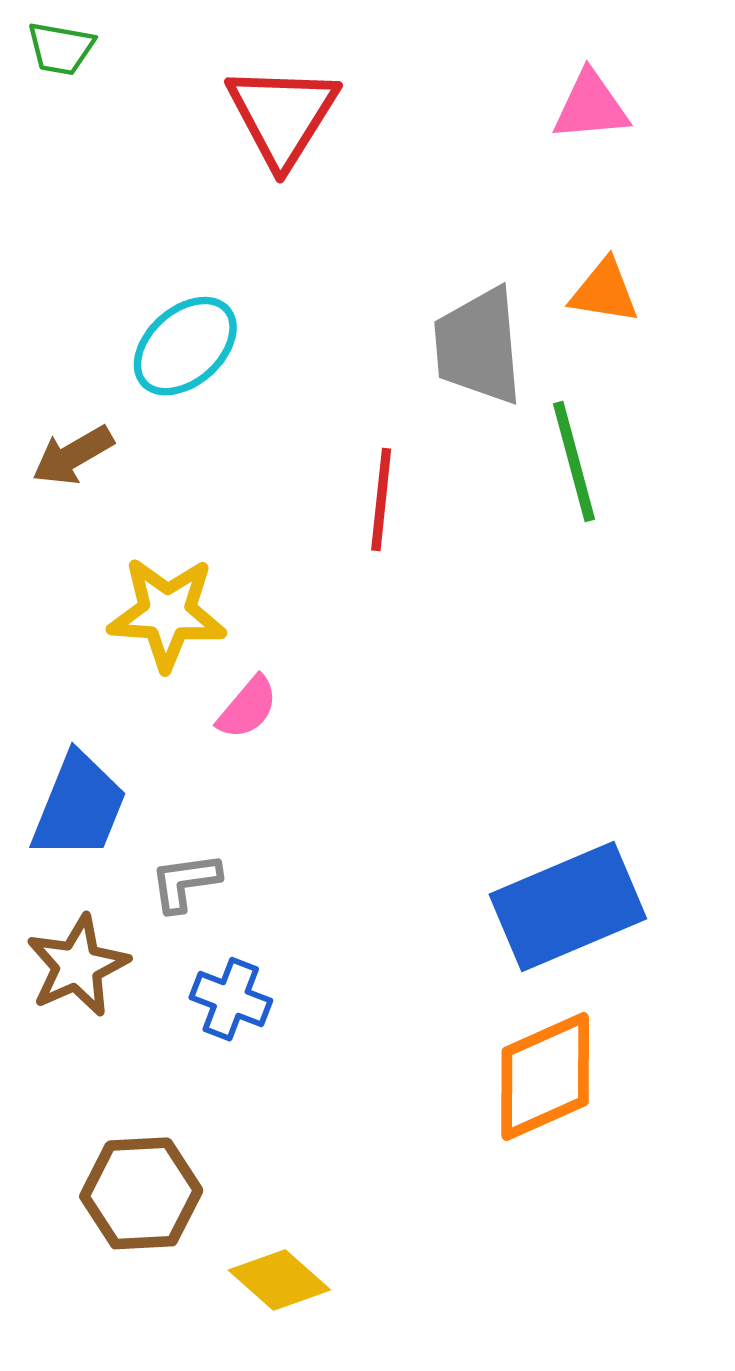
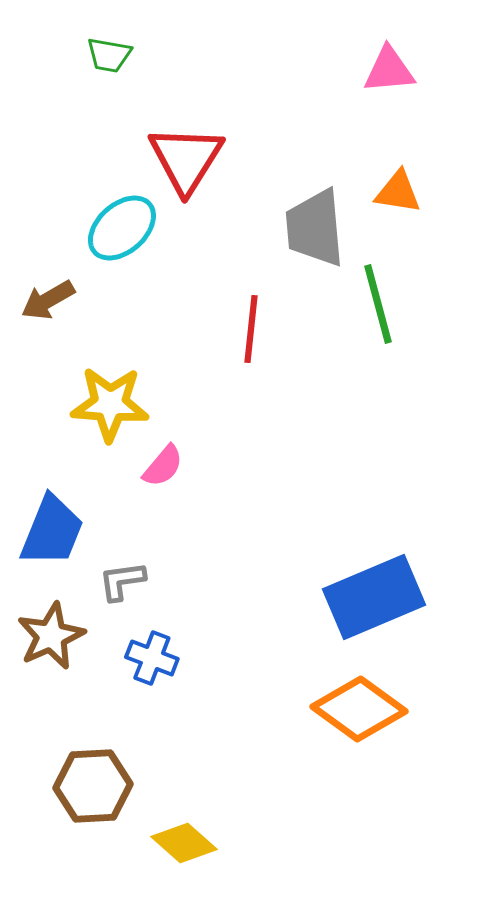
green trapezoid: (61, 48) -> (109, 55), moved
red triangle: (282, 115) -> (186, 159), moved
orange diamond: (545, 1077) -> (359, 709), turned 60

